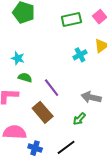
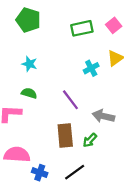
cyan star: (18, 58) -> (29, 64), moved
purple line: (52, 88) -> (70, 100), moved
brown rectangle: (43, 112) -> (65, 136), moved, turned 35

